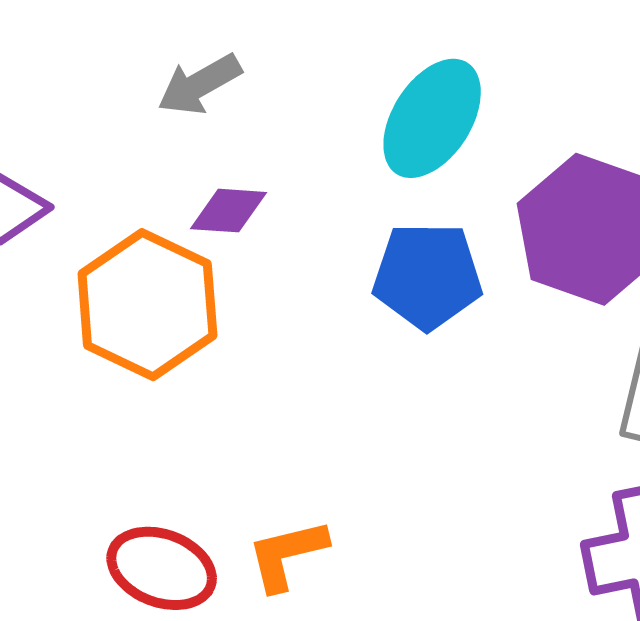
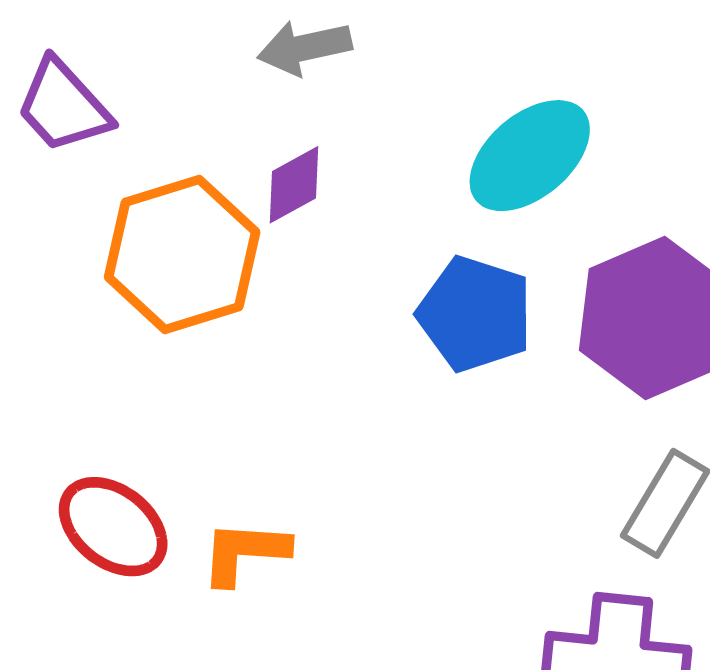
purple diamond: (228, 211) -> (294, 185), turned -50

